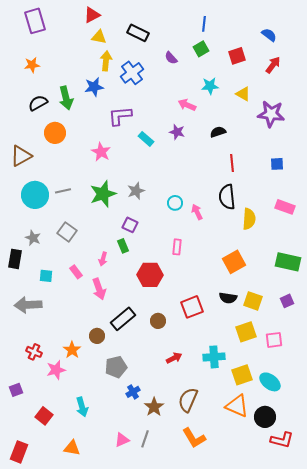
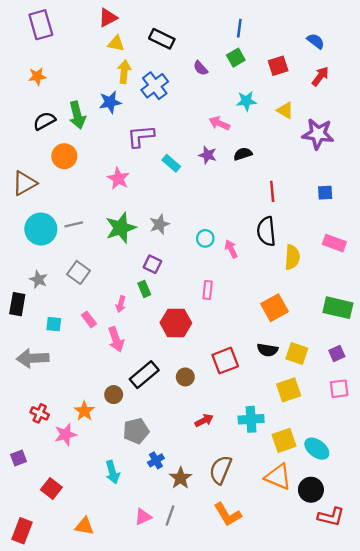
black semicircle: (218, 132) -> (243, 154), moved
pink square: (274, 340) -> (339, 389), moved
cyan arrow: (82, 407) -> (112, 472), moved

